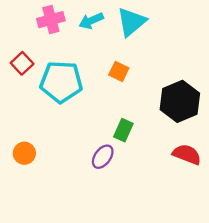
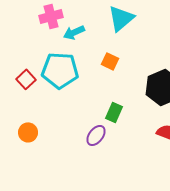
cyan arrow: (91, 21) -> (74, 32), moved
red square: (22, 63) -> (26, 79), moved

